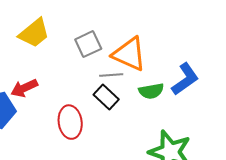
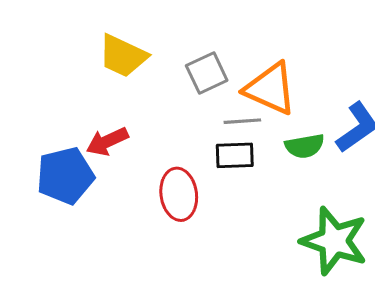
yellow trapezoid: (34, 33) -> (123, 56), turned 64
black rectangle: (106, 97) -> (235, 155), turned -45

